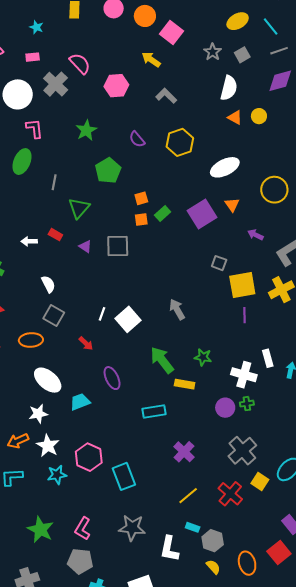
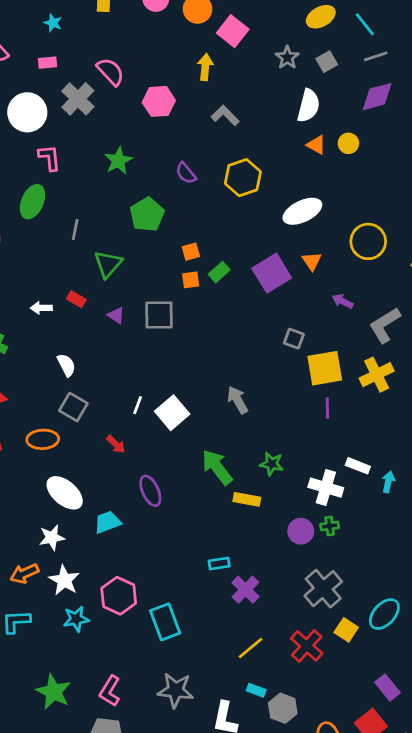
yellow arrow: (151, 60) -> (205, 67), turned 60
white rectangle: (268, 358) -> (358, 466), turned -54
cyan rectangle: (154, 412) -> (219, 564), moved, size x0.7

